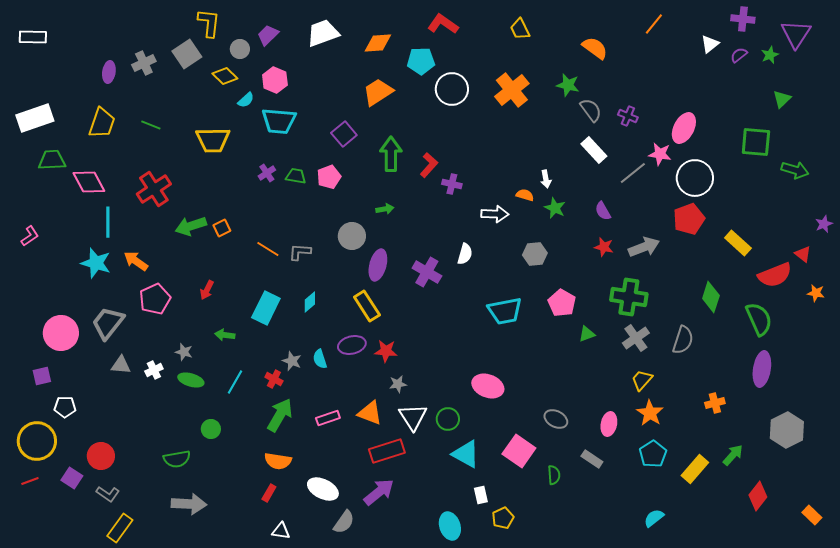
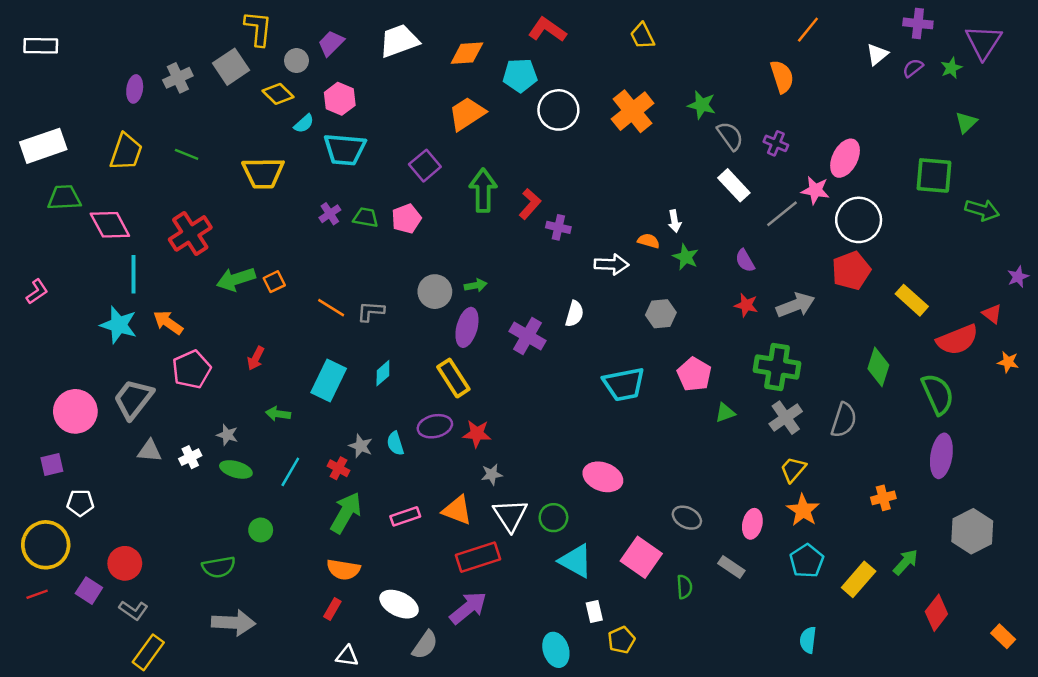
orange semicircle: (595, 48) -> (782, 77), moved, turned 36
green arrow: (385, 209) -> (476, 285), moved
cyan semicircle: (654, 518) -> (808, 640), turned -45

